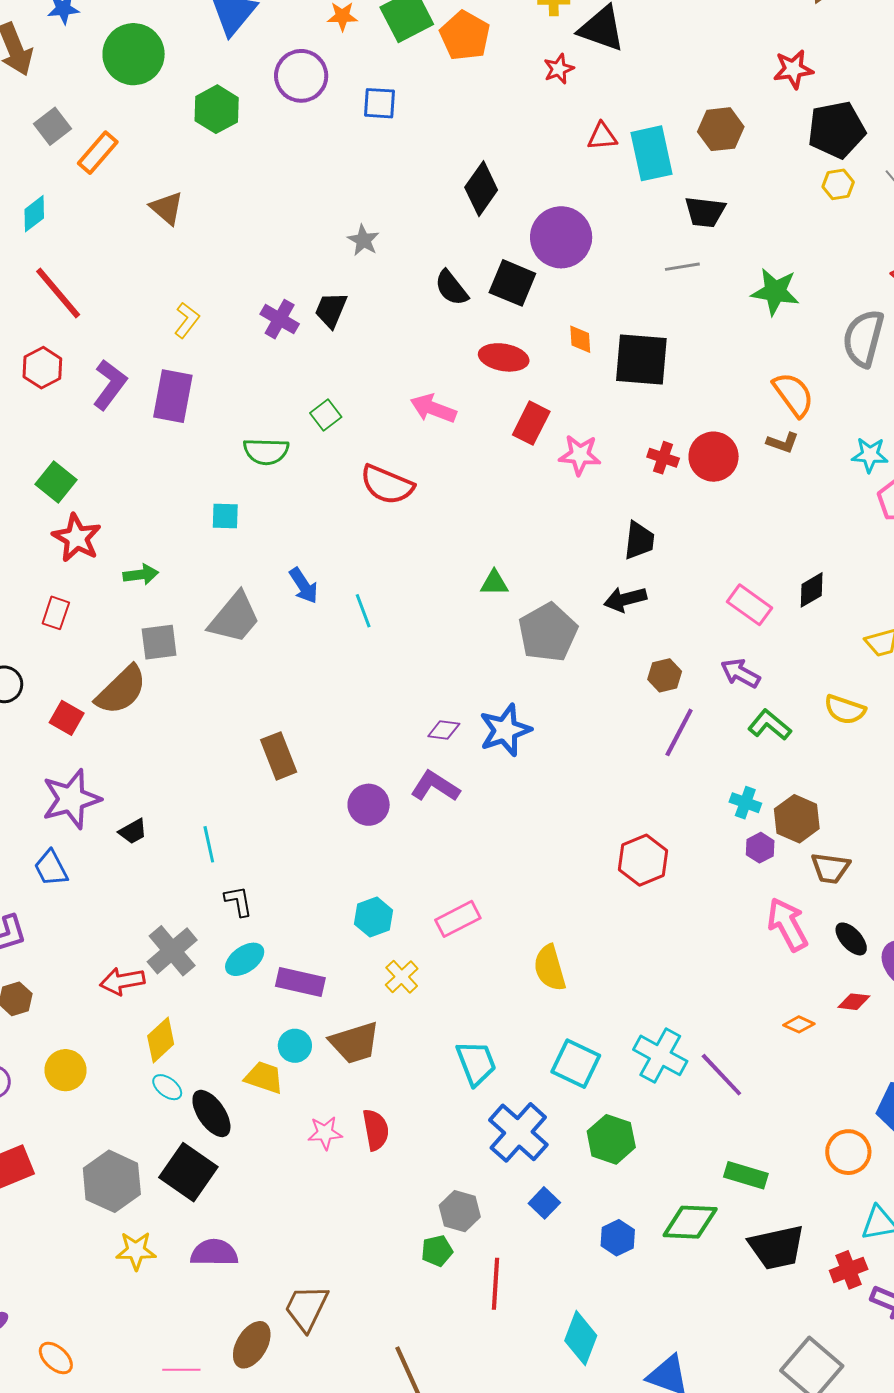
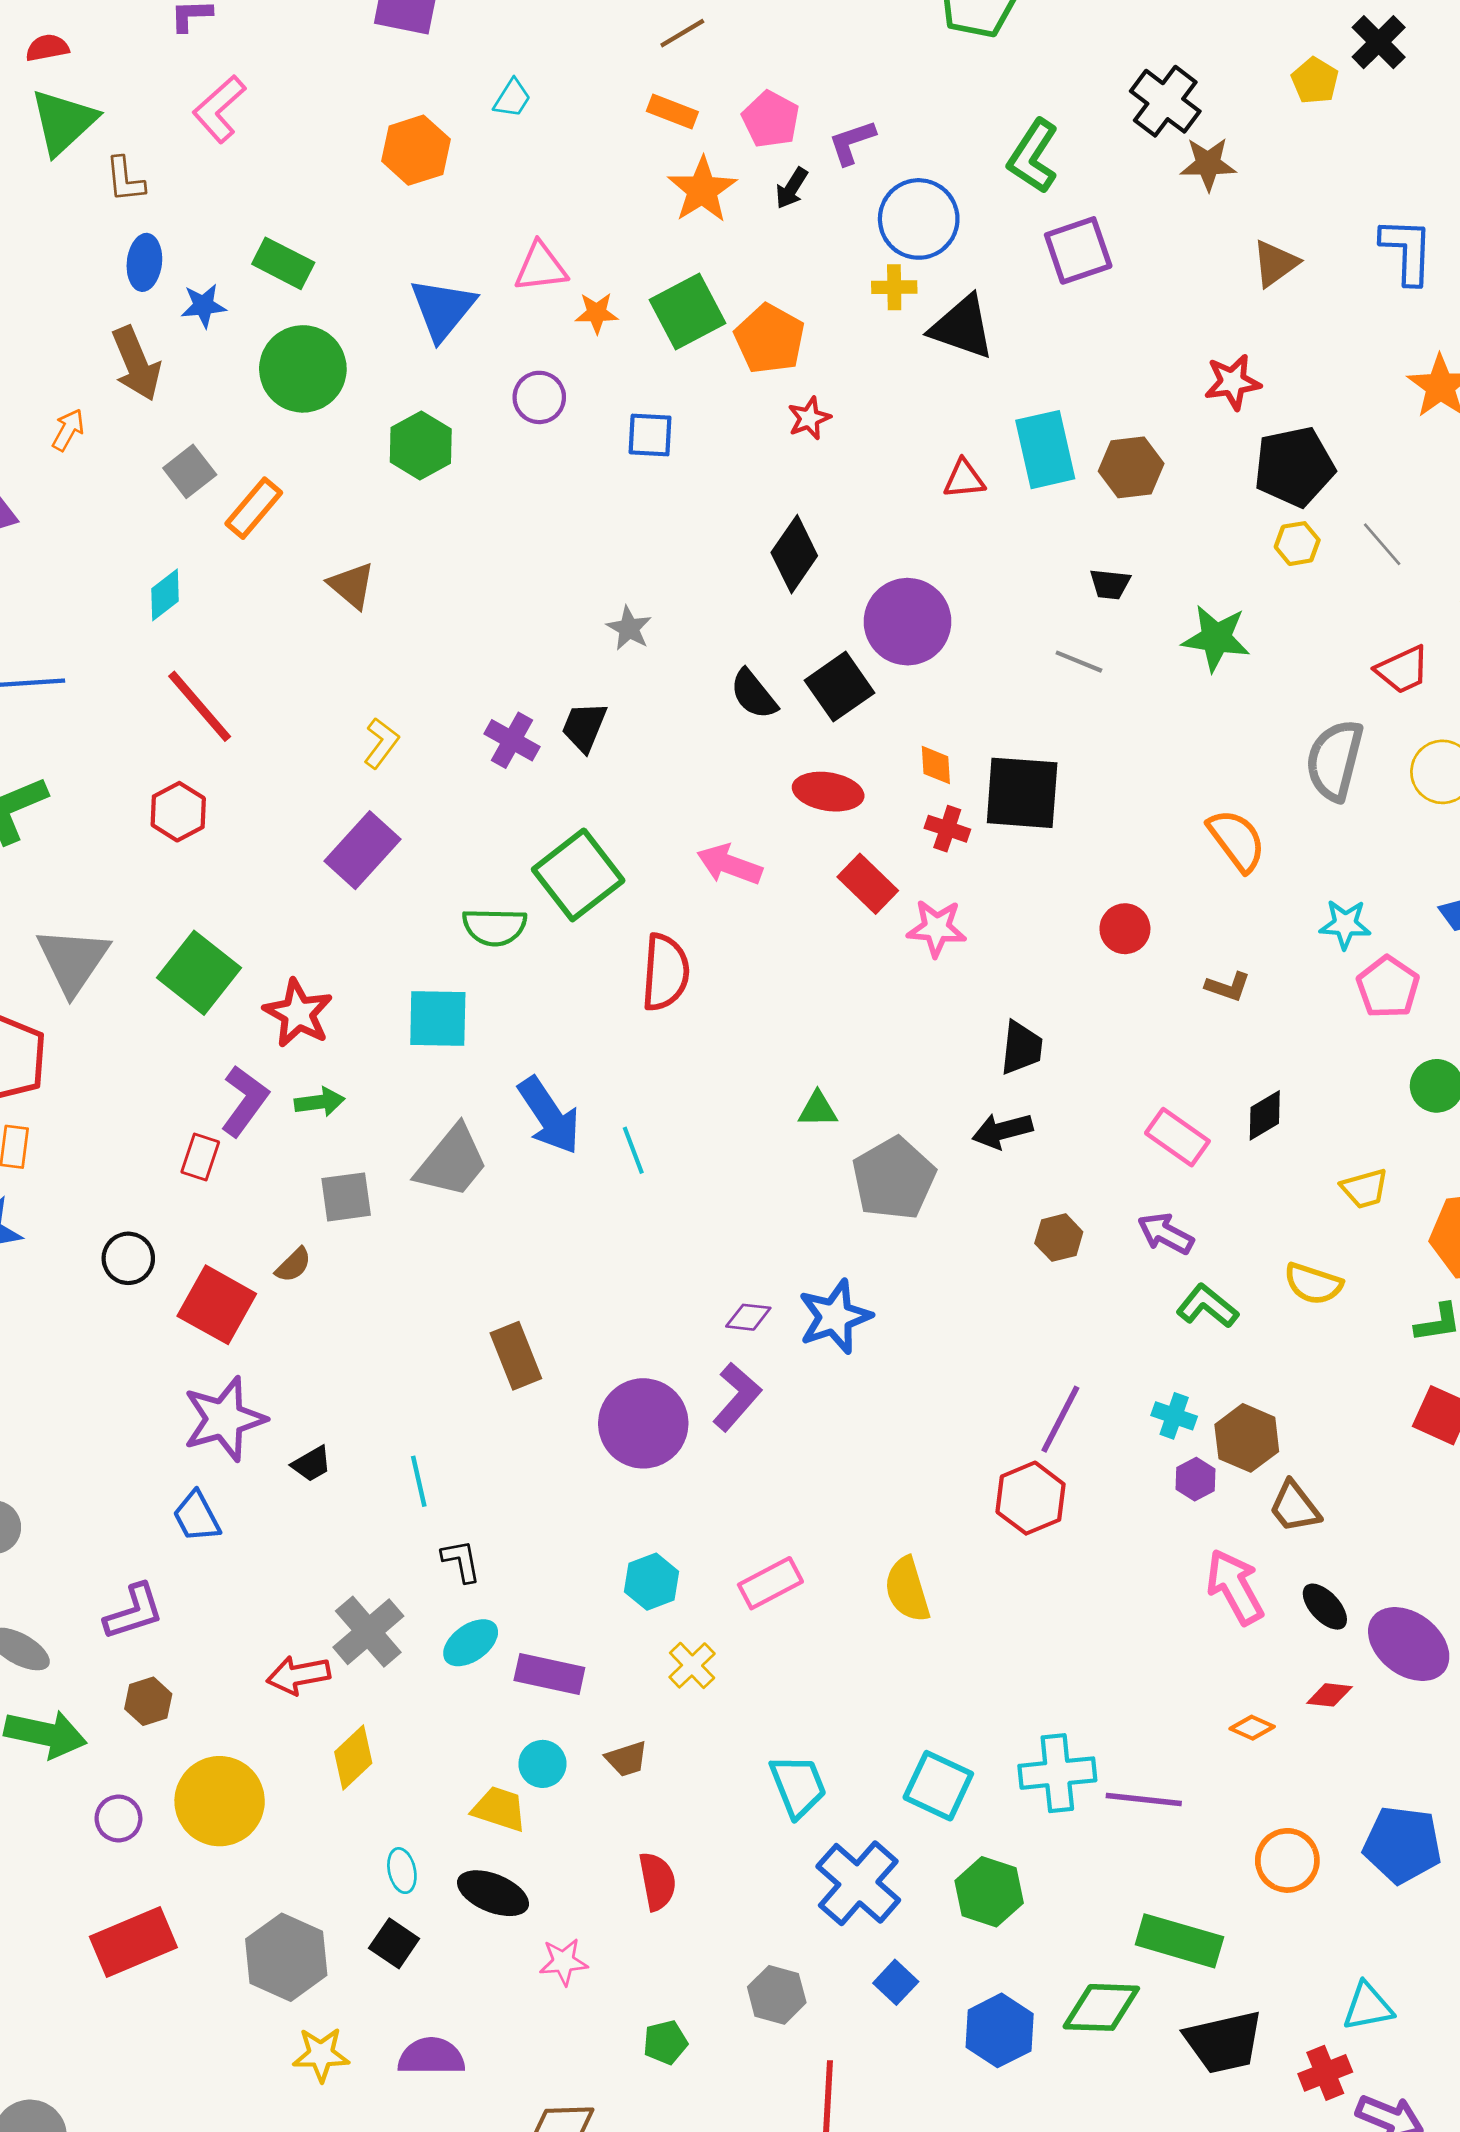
red star: (559, 69) -> (809, 418), moved
purple circle: (301, 76) -> (539, 397), size x0.7
cyan rectangle: (651, 153) -> (1045, 450), moved
black trapezoid: (705, 212) -> (1110, 584), size x0.7
gray line: (682, 267) -> (1079, 662), turned 32
black square: (512, 283) -> (840, 687), turned 33
green star: (775, 292) -> (1216, 638), moved
purple L-shape: (110, 385) -> (245, 1101), moved
purple rectangle: (173, 396) -> (363, 850), turned 32
green square: (326, 415) -> (578, 875), size x2.0
red rectangle: (531, 423) -> (868, 884), turned -72
brown L-shape: (783, 443) -> (1228, 987), moved
red circle: (714, 457) -> (1125, 929), size x0.7
red cross: (663, 458) -> (947, 829), moved
green square: (56, 482) -> (199, 973), size x1.4
red semicircle: (387, 485) -> (665, 972), turned -108
cyan square: (225, 516) -> (438, 1018), size x1.6
red star: (77, 538) -> (298, 1013), moved
blue arrow: (304, 586) -> (549, 1116), size x1.5
brown semicircle: (121, 690) -> (293, 1265), size x0.5
red square: (67, 718) -> (217, 1305), size x1.6
purple line: (679, 732) -> (1060, 1419), moved
purple L-shape: (435, 786) -> (737, 1397), turned 99
purple circle: (369, 805) -> (643, 1423), size x1.5
brown trapezoid: (830, 868) -> (1295, 1507), turned 45
yellow semicircle: (550, 968) -> (907, 1590), moved
brown trapezoid: (355, 1043) -> (627, 1759), size x0.6
cyan cross: (660, 1055) -> (1057, 1773), turned -34
yellow circle: (65, 1070) -> (220, 1801), size x1.5
purple line: (721, 1075) -> (1144, 1799), turned -40
cyan ellipse: (167, 1087) -> (402, 1871), moved, turned 40
black ellipse: (211, 1113) -> (493, 1893), moved, turned -33
pink star: (325, 1133) -> (563, 1962), moved
orange circle: (848, 1152) -> (1287, 1860), moved
black square: (188, 1172) -> (394, 1943), size x0.6
green rectangle: (746, 1175) -> (1179, 1941), size x1.4
blue hexagon: (618, 1238) -> (1000, 2030), size x1.4
green pentagon: (437, 1251) -> (665, 2042), moved

